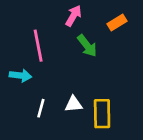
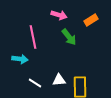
pink arrow: (73, 16) -> (59, 15), turned 77
white line: (41, 108) -> (35, 83), turned -72

